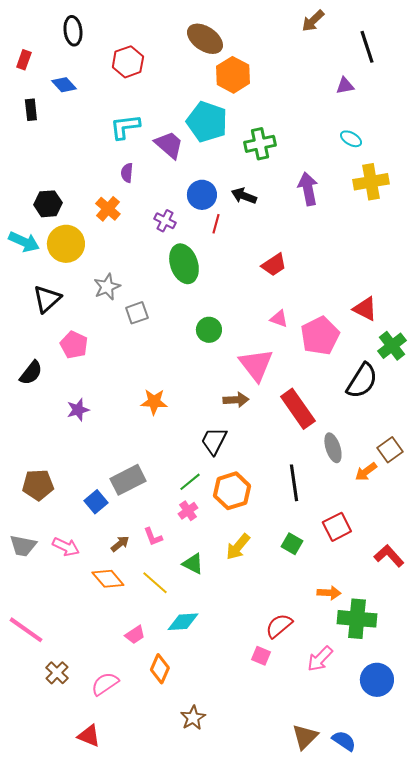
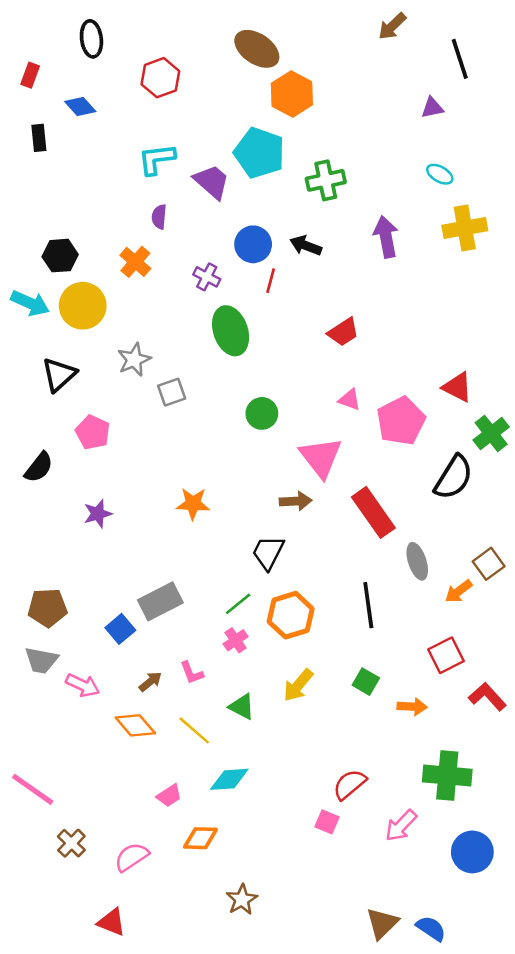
red square: (337, 527) -> (446, 655), moved
gray trapezoid: (23, 546) -> (41, 660), moved
orange arrow: (329, 593) -> (412, 707), moved
orange diamond: (160, 669) -> (200, 838), turned 68

